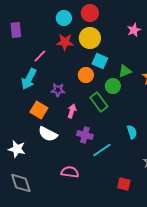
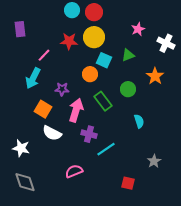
cyan circle: (64, 18) -> (72, 10), moved
green triangle: (125, 71) -> (128, 55), moved
green circle: (113, 86) -> (128, 89), moved
pink arrow: (72, 111) -> (76, 110), size x1.6
cyan semicircle: (132, 132) -> (139, 121), moved
pink semicircle: (70, 172) -> (74, 171), turned -30

